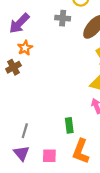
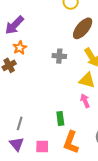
gray cross: (63, 18) -> (59, 56), moved

